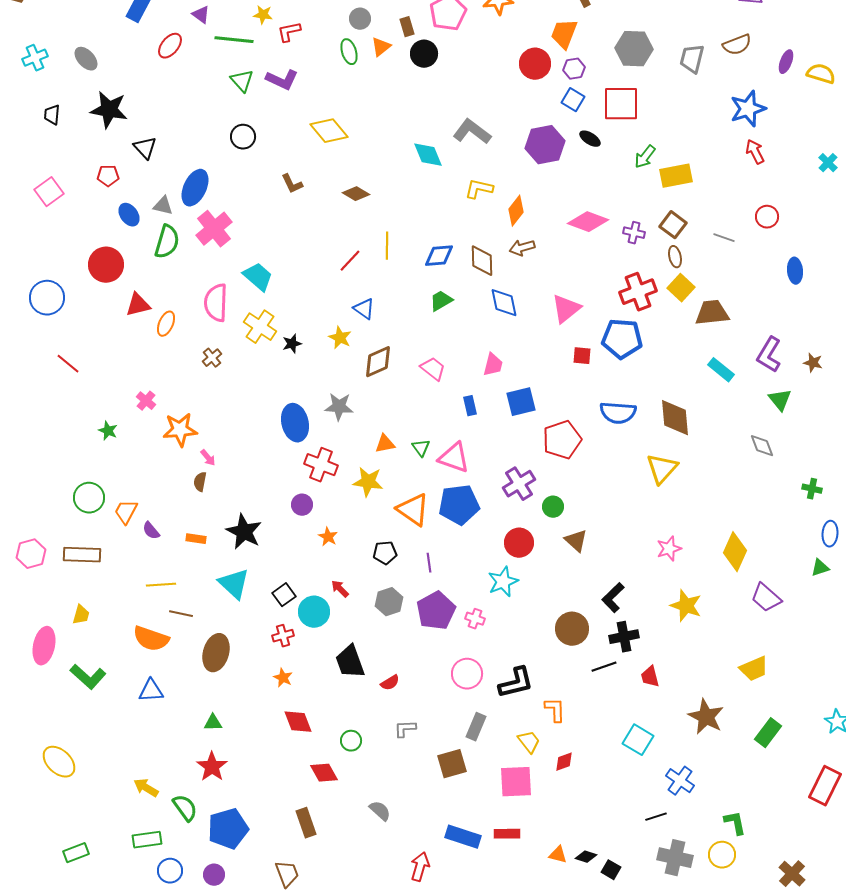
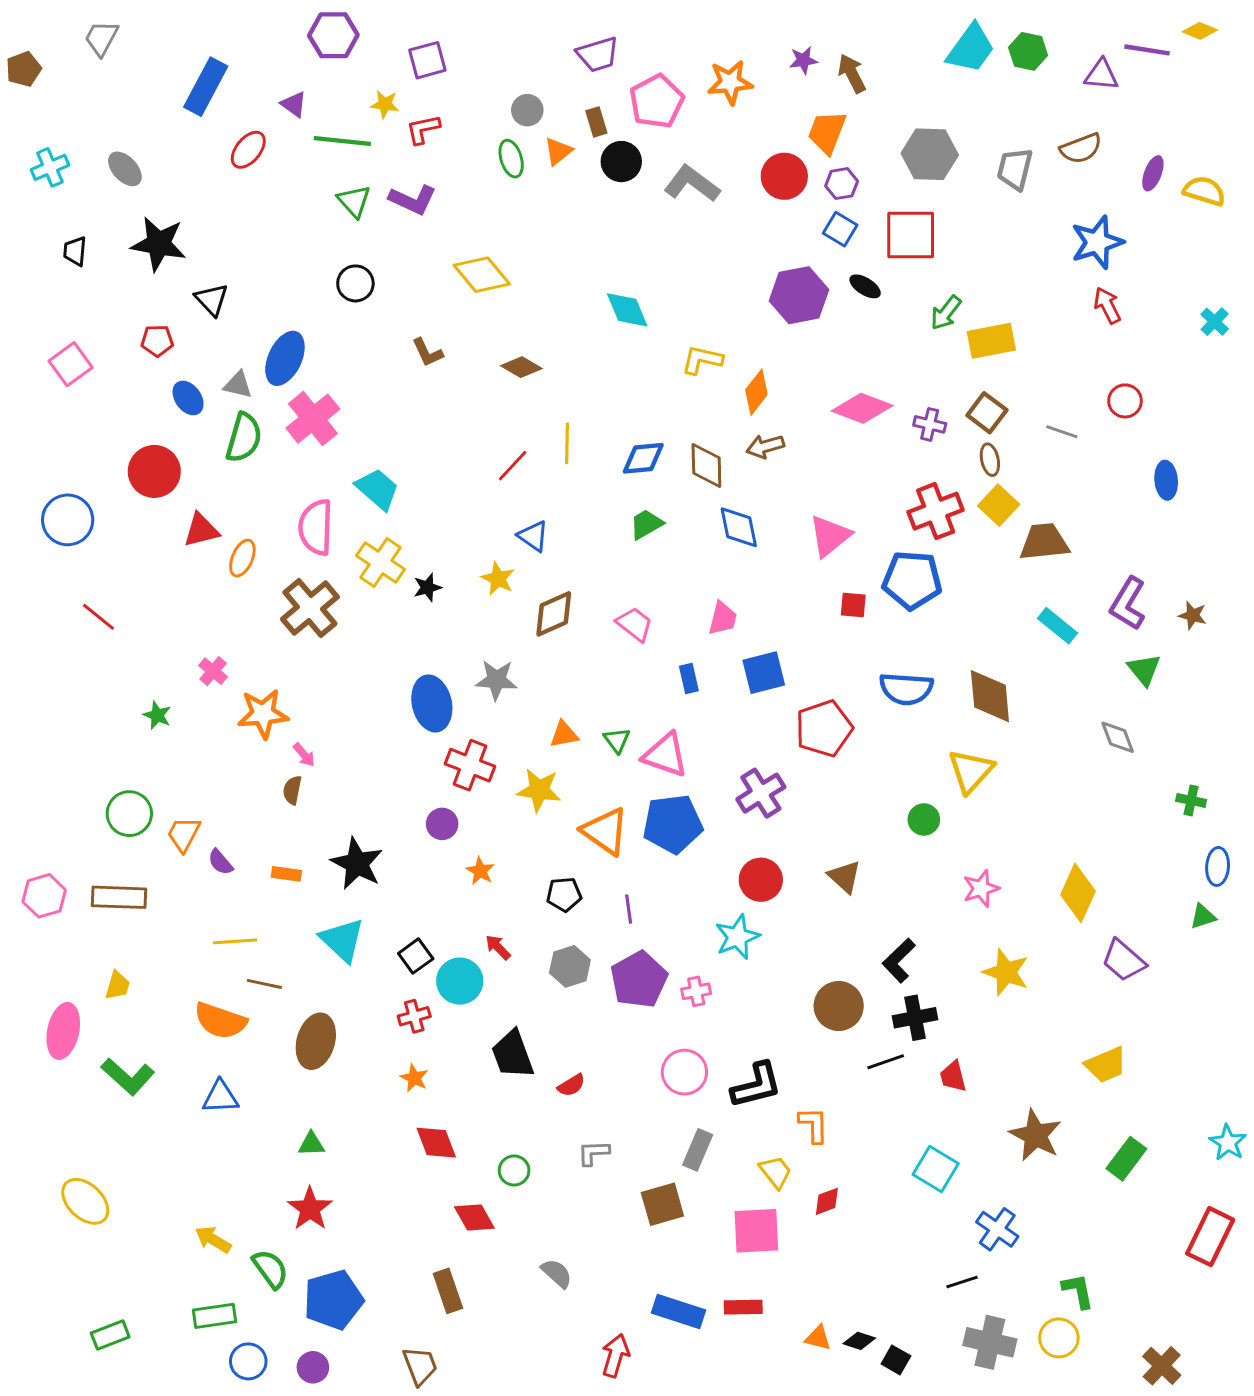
gray L-shape: (472, 132) -> (692, 184), moved
brown cross: (212, 358) -> (310, 608), size x2.0
green circle: (553, 507) -> (924, 819), moved
pink cross: (475, 619) -> (696, 991), turned -30

